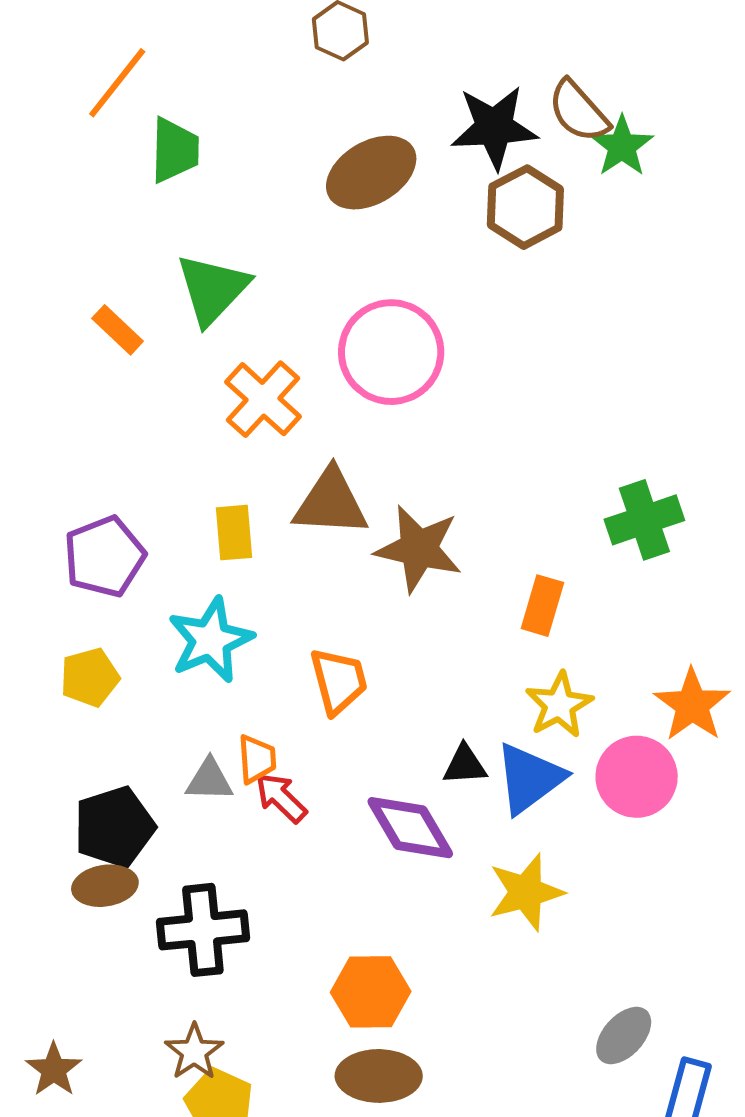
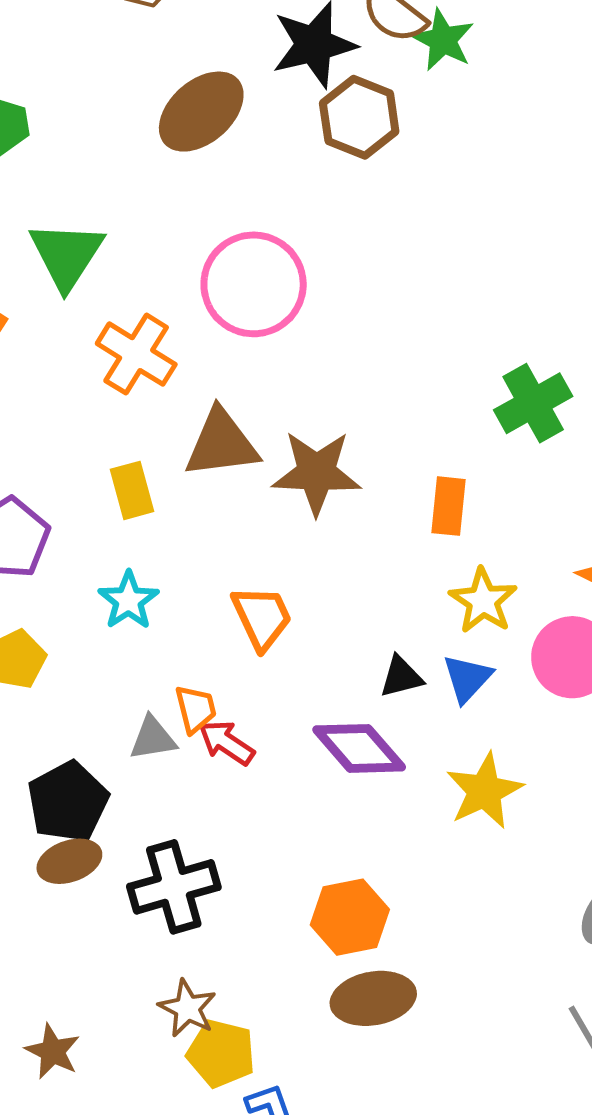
cyan star: (211, 640) -> (128, 600), size x0.7
blue triangle: (529, 778) -> (467, 678), size x0.7

